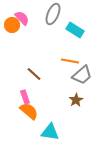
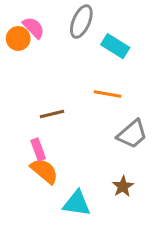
brown line: (34, 74) -> (52, 114), turned -56
gray trapezoid: (82, 75) -> (132, 134), moved
brown star: (76, 100) -> (123, 186), moved

